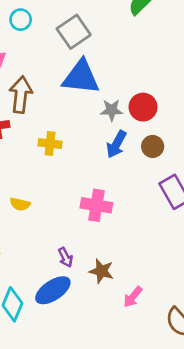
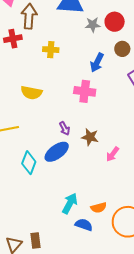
blue arrow: (116, 144) -> (97, 62), moved
yellow semicircle: (20, 204) -> (31, 93), size x1.5

